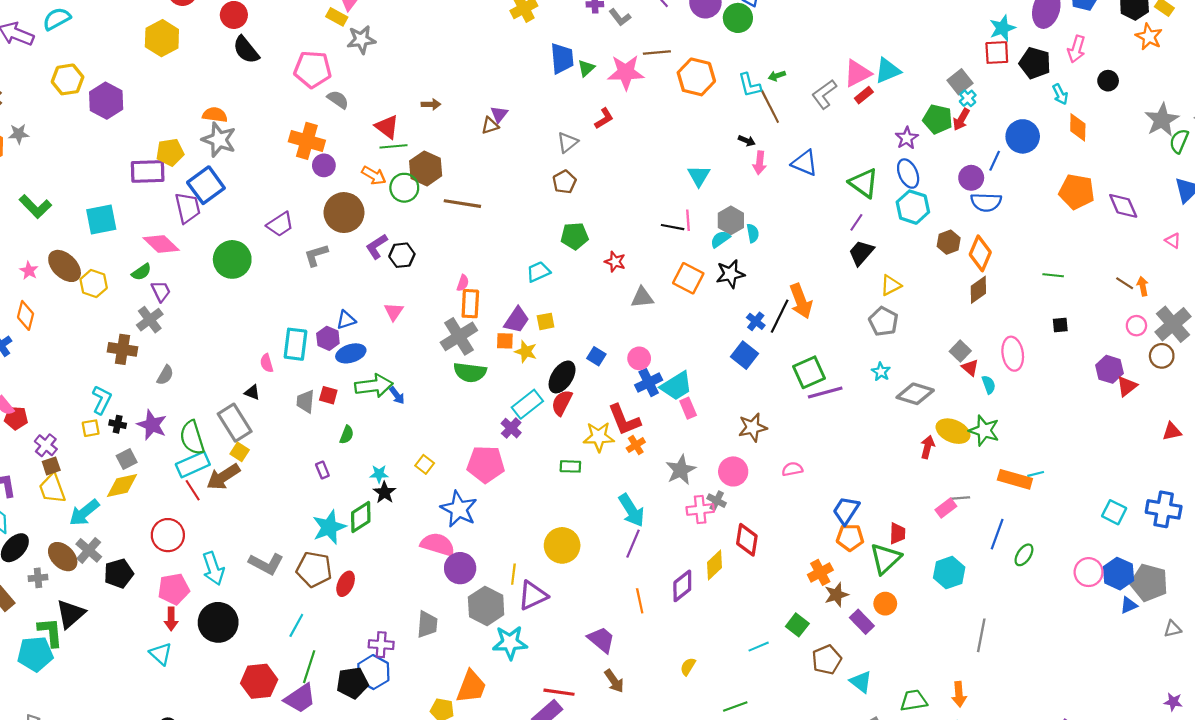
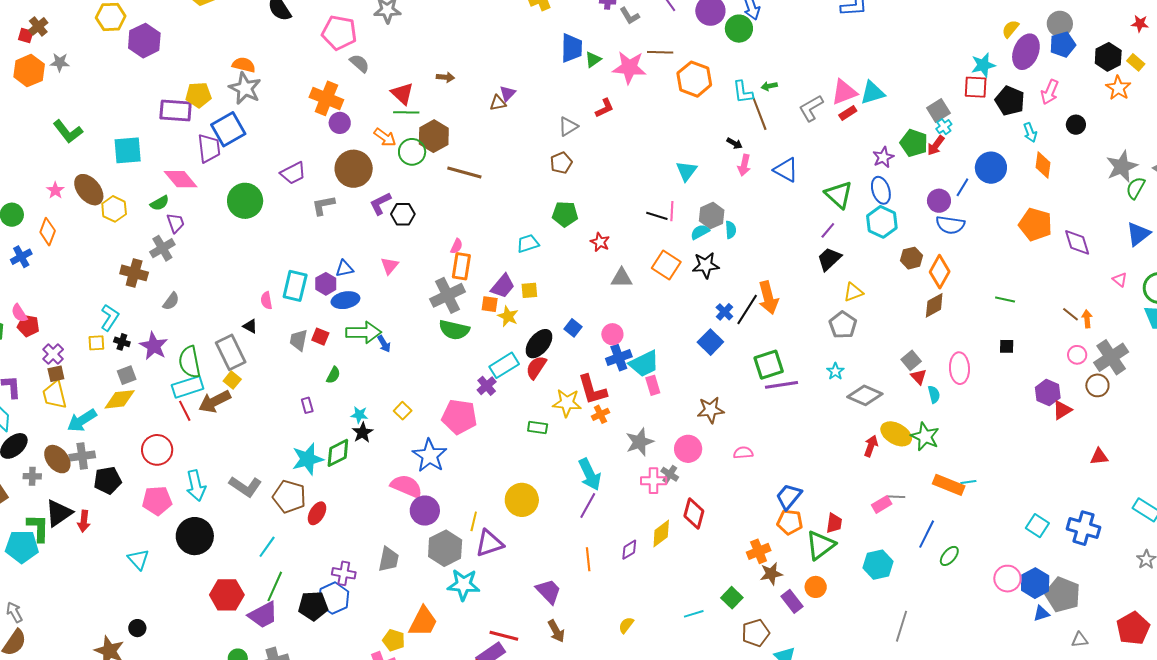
gray cross: (89, 550) -> (82, 456), turned 35
purple diamond: (682, 586) -> (629, 550), size x0.7
red arrow: (171, 619) -> (84, 521), moved

